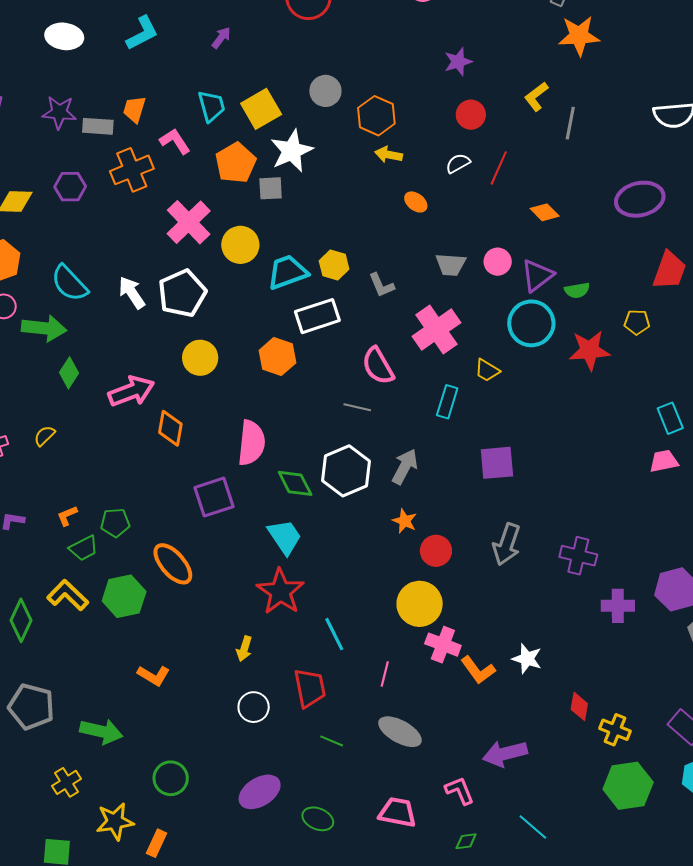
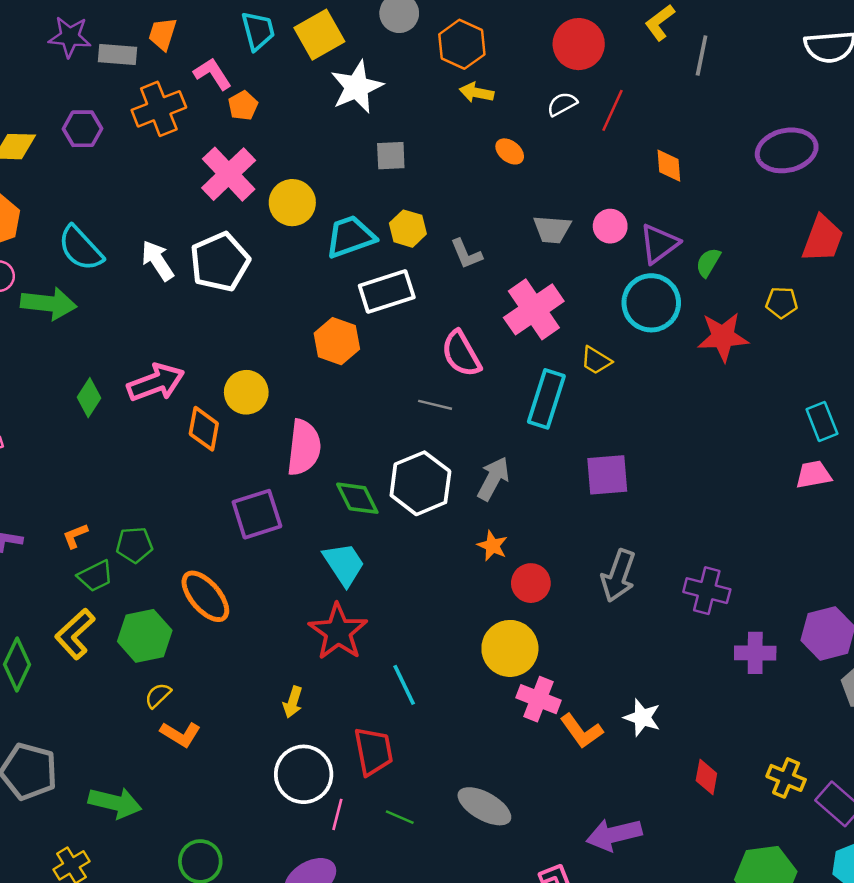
red circle: (471, 115) -> (579, 44), size x1.4
orange pentagon: (236, 163) -> (243, 106), moved, size x0.6
gray square: (271, 188) -> (391, 156), moved
orange diamond: (545, 212) -> (669, 166), turned 40
green semicircle: (577, 290) -> (708, 262), turned 130
yellow circle: (200, 358) -> (246, 392), moved
green diamond: (69, 373) -> (89, 398), moved
cyan rectangle: (447, 402) -> (546, 399), size x1.4
yellow semicircle: (45, 436) -> (158, 695), moved
yellow L-shape: (68, 595) -> (75, 634), turned -87
pink line: (385, 674) -> (337, 814), moved
white circle: (254, 707) -> (304, 774), size x1.5
yellow cross: (615, 730) -> (786, 778), moved

